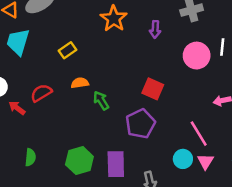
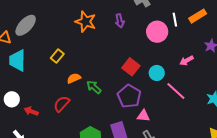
red square: (153, 89) -> (131, 67), turned 30
red semicircle: (41, 93) -> (62, 104), moved
cyan circle: (183, 159) -> (157, 73), moved
pink triangle: (205, 161) -> (143, 116), moved, turned -40

